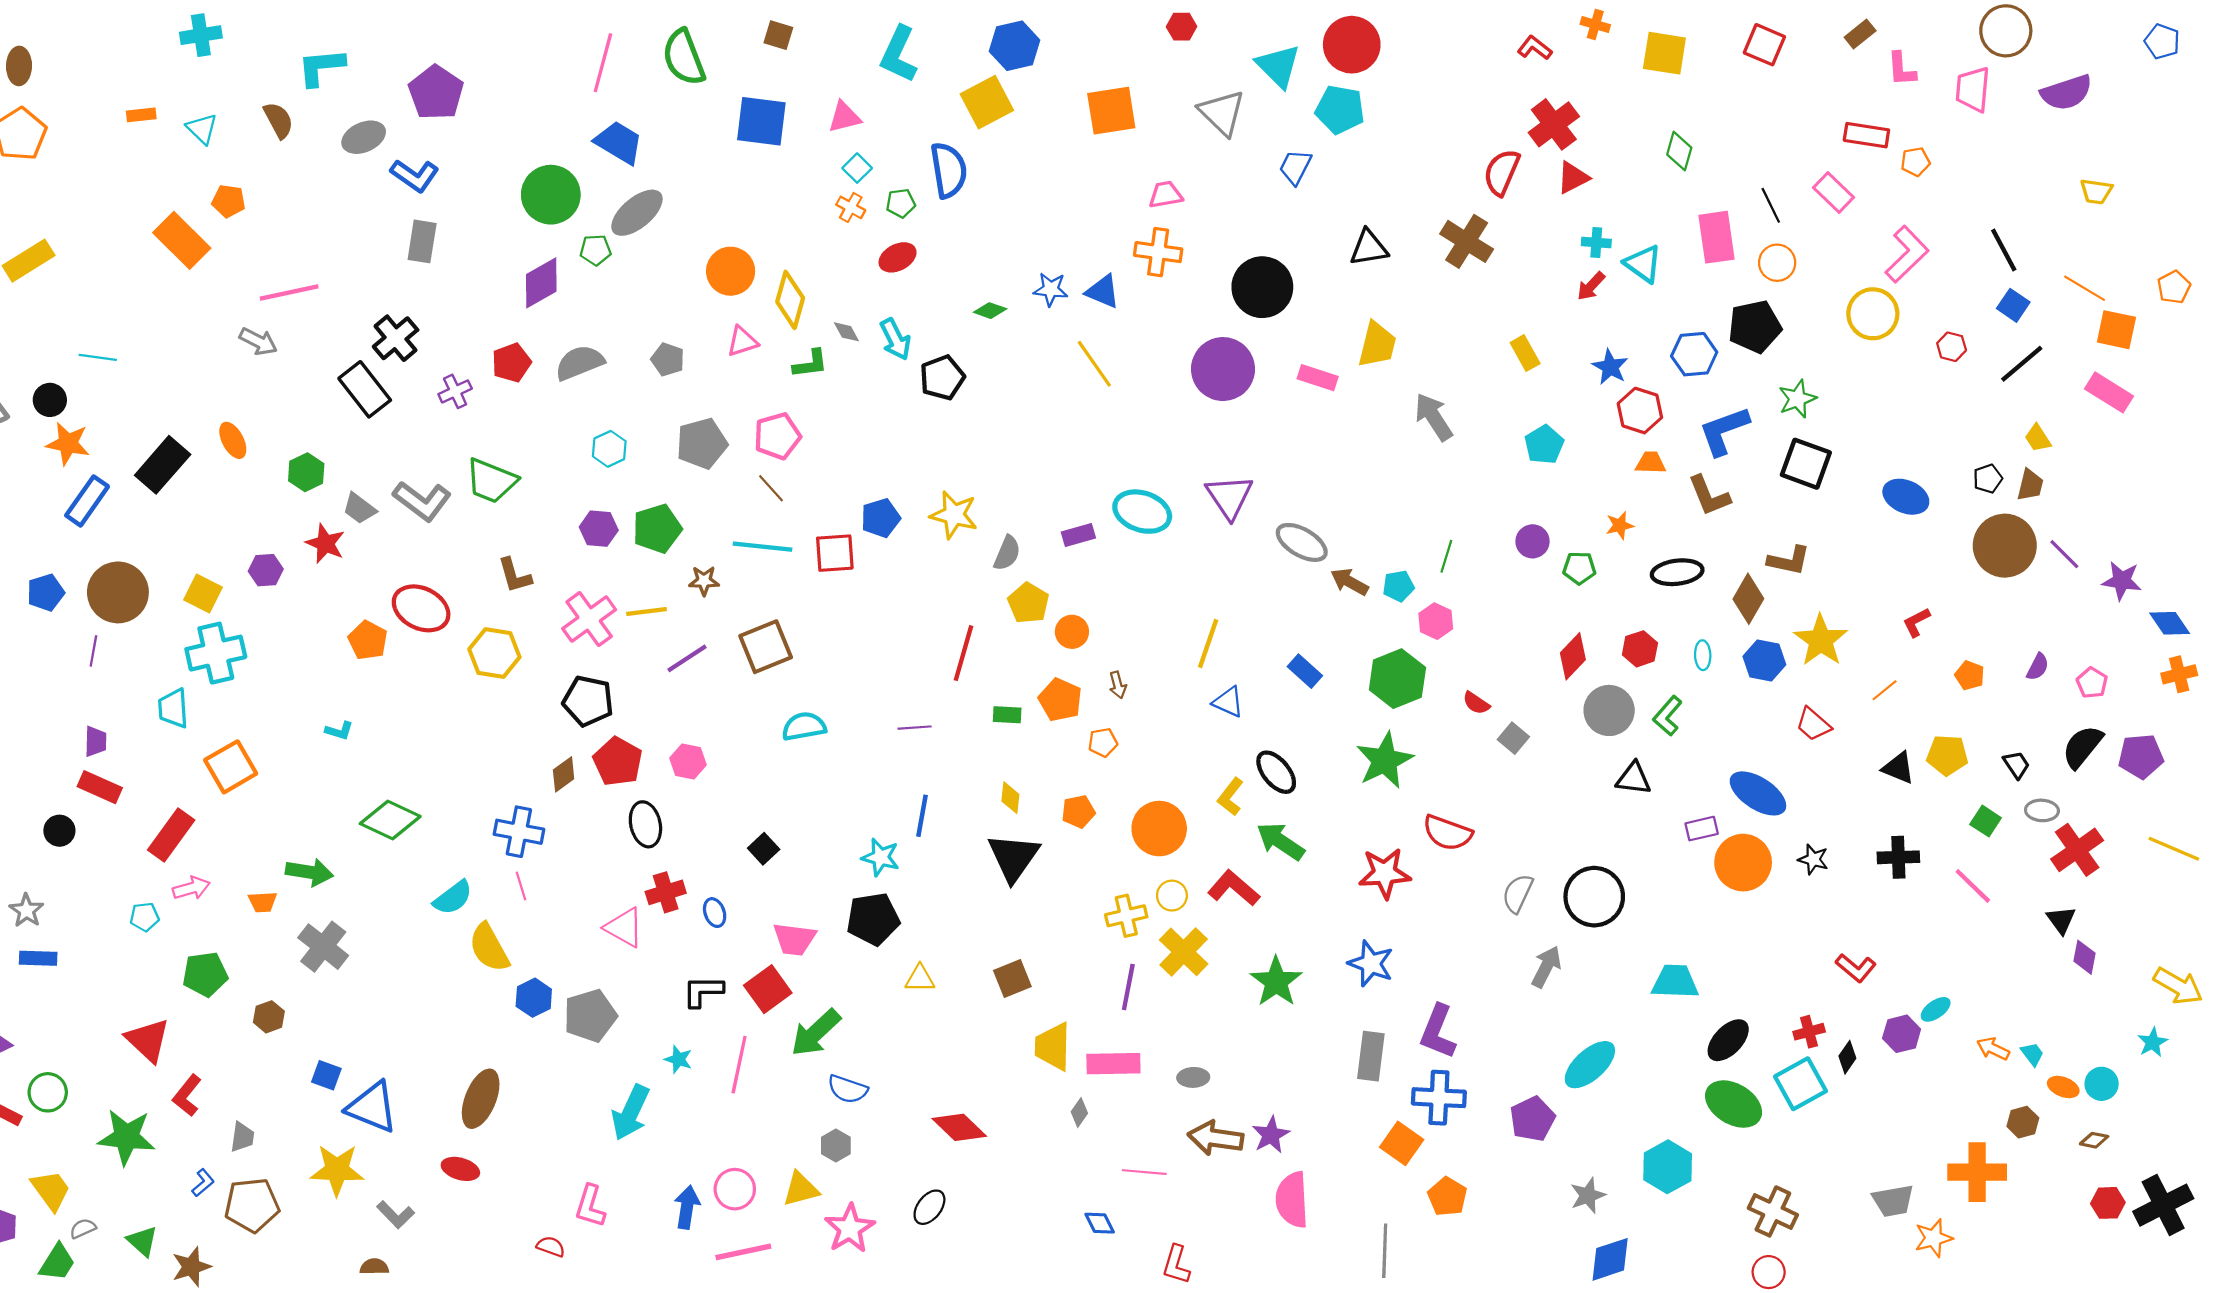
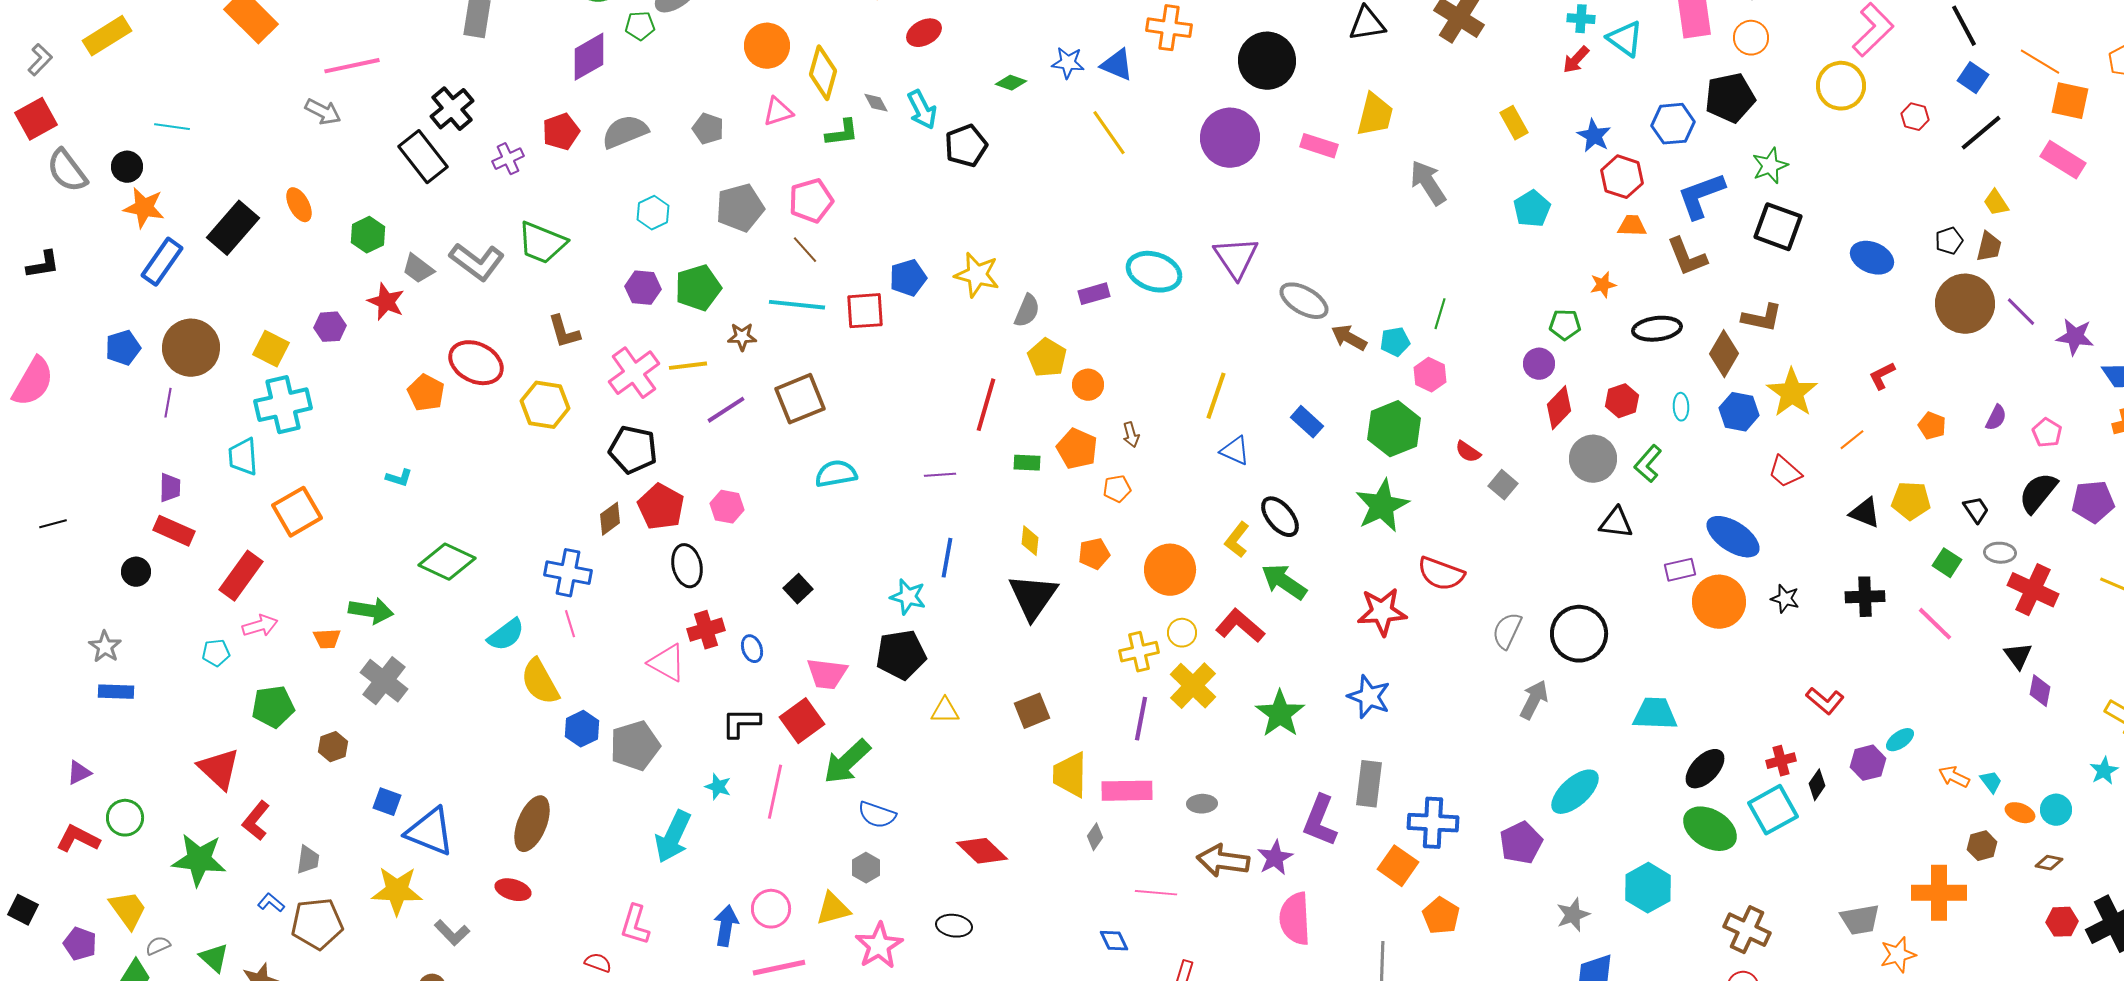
purple circle: (1533, 541) -> (1539, 364), moved
red cross: (2077, 850) -> (2033, 590), turned -30
purple L-shape: (1438, 1032) -> (1320, 821), moved
blue L-shape: (203, 1183) -> (271, 903), turned -100
black ellipse: (929, 1207) -> (954, 926), turned 60

